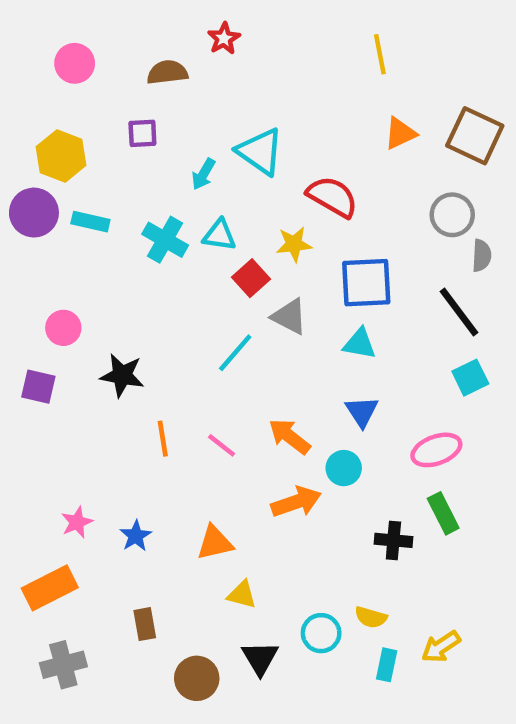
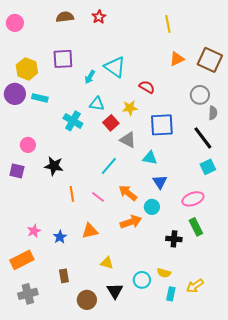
pink circle: (75, 63) -> (15, 23), moved
brown semicircle: (167, 72) -> (65, 17), moved
purple square: (142, 133) -> (63, 59), size x1.5
red semicircle: (332, 197) -> (147, 87), size x0.7
cyan cross: (165, 240) -> (73, 121), moved
cyan triangle: (360, 344) -> (150, 158), moved
cyan line: (235, 353) -> (109, 166), moved
orange triangle: (215, 543) -> (90, 231), moved

